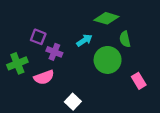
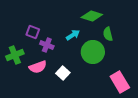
pink rectangle: (139, 81) -> (120, 82), moved, size x1.5
white square: (73, 102) -> (63, 73), moved

